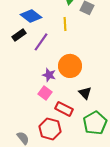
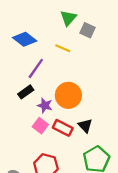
yellow line: (65, 24) -> (63, 48), turned -64
black rectangle: (19, 35) -> (26, 92), moved
red rectangle: (64, 109) -> (63, 128), moved

